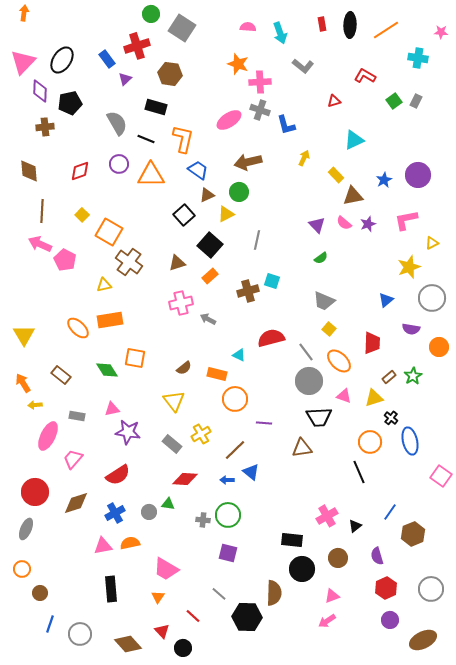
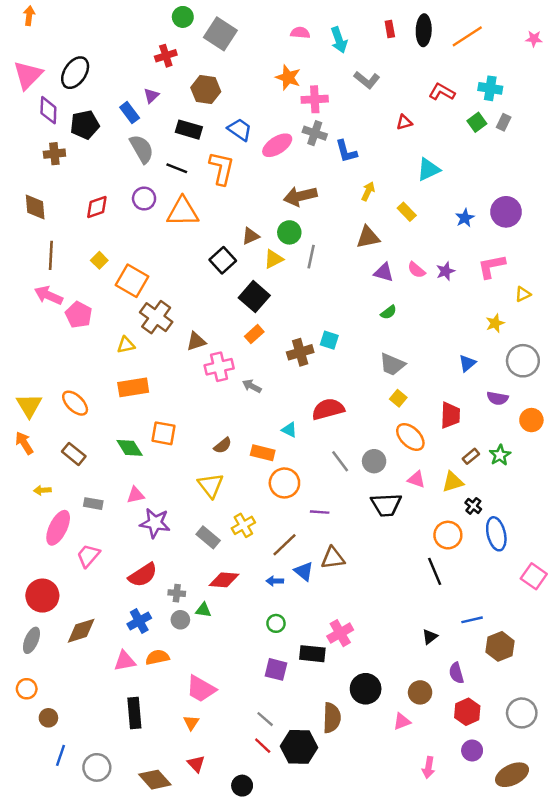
red cross: (137, 46) -> (166, 56), size x0.7
cyan cross: (418, 58) -> (490, 88), moved
blue rectangle: (107, 59) -> (130, 113), moved
blue trapezoid: (198, 170) -> (240, 130), moved
brown triangle: (353, 196) -> (368, 237), moved
purple triangle: (317, 225) -> (384, 272), turned -30
gray line: (257, 240) -> (311, 257), moved
brown triangle: (177, 263) -> (196, 341), moved
yellow star: (409, 267) -> (495, 323), size x0.7
orange ellipse: (78, 328) -> (75, 403), moved
gray line: (306, 352) -> (340, 461), moved
gray circle: (309, 381) -> (374, 461), size x0.7
orange arrow: (23, 383) -> (24, 443), moved
brown triangle: (302, 448) -> (333, 558), moved
brown diamond: (76, 503) -> (81, 631), moved
blue line: (390, 512) -> (472, 620), turned 42
green circle: (228, 515) -> (276, 623), size x0.6
pink cross: (327, 516) -> (340, 633), moved
gray cross: (203, 520) -> (177, 593), moved
black rectangle: (292, 540) -> (312, 654), moved
brown circle: (338, 558) -> (420, 692), moved
red line: (193, 616) -> (263, 746), moved
pink arrow: (327, 621) -> (429, 767), moved, turned -48
black circle: (183, 648) -> (242, 786), moved

